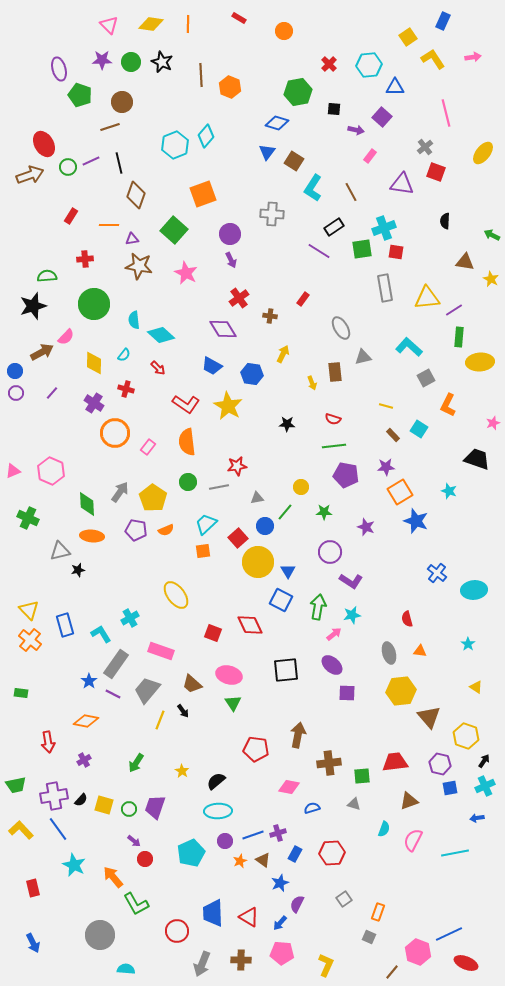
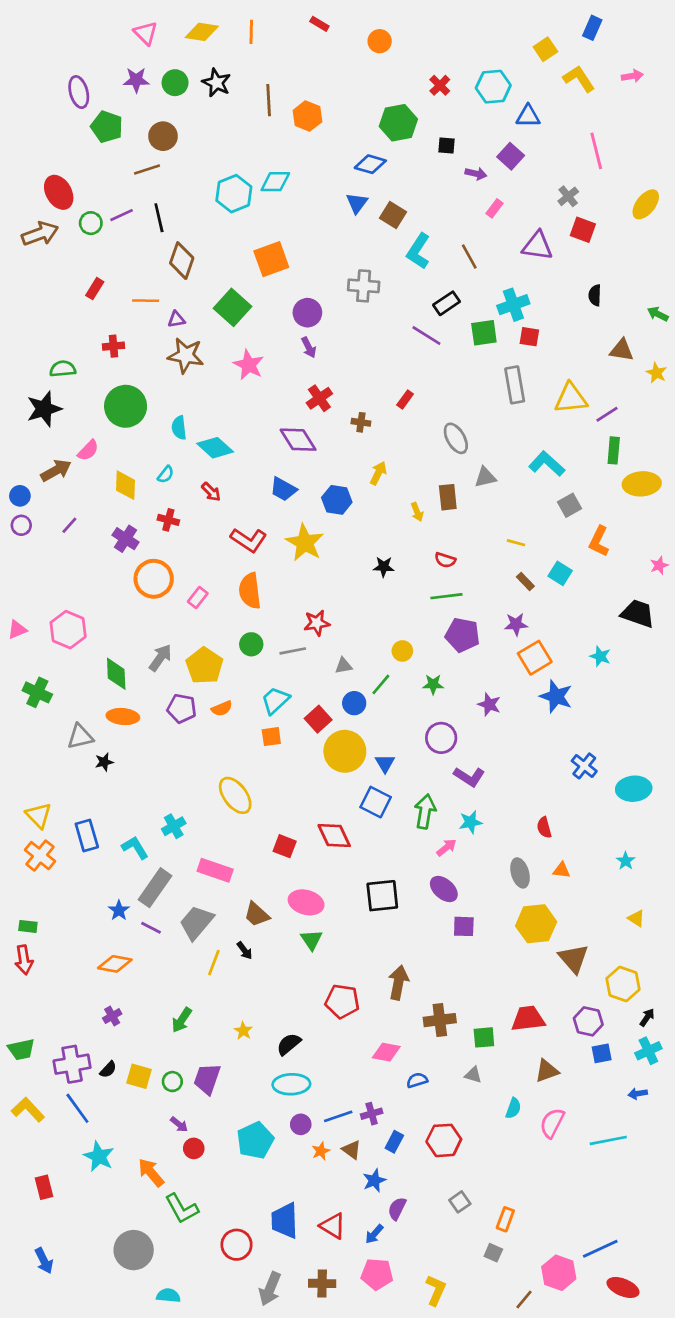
cyan diamond: (206, 136) -> (275, 182), turned 50
red arrow: (48, 742) -> (24, 960), moved

